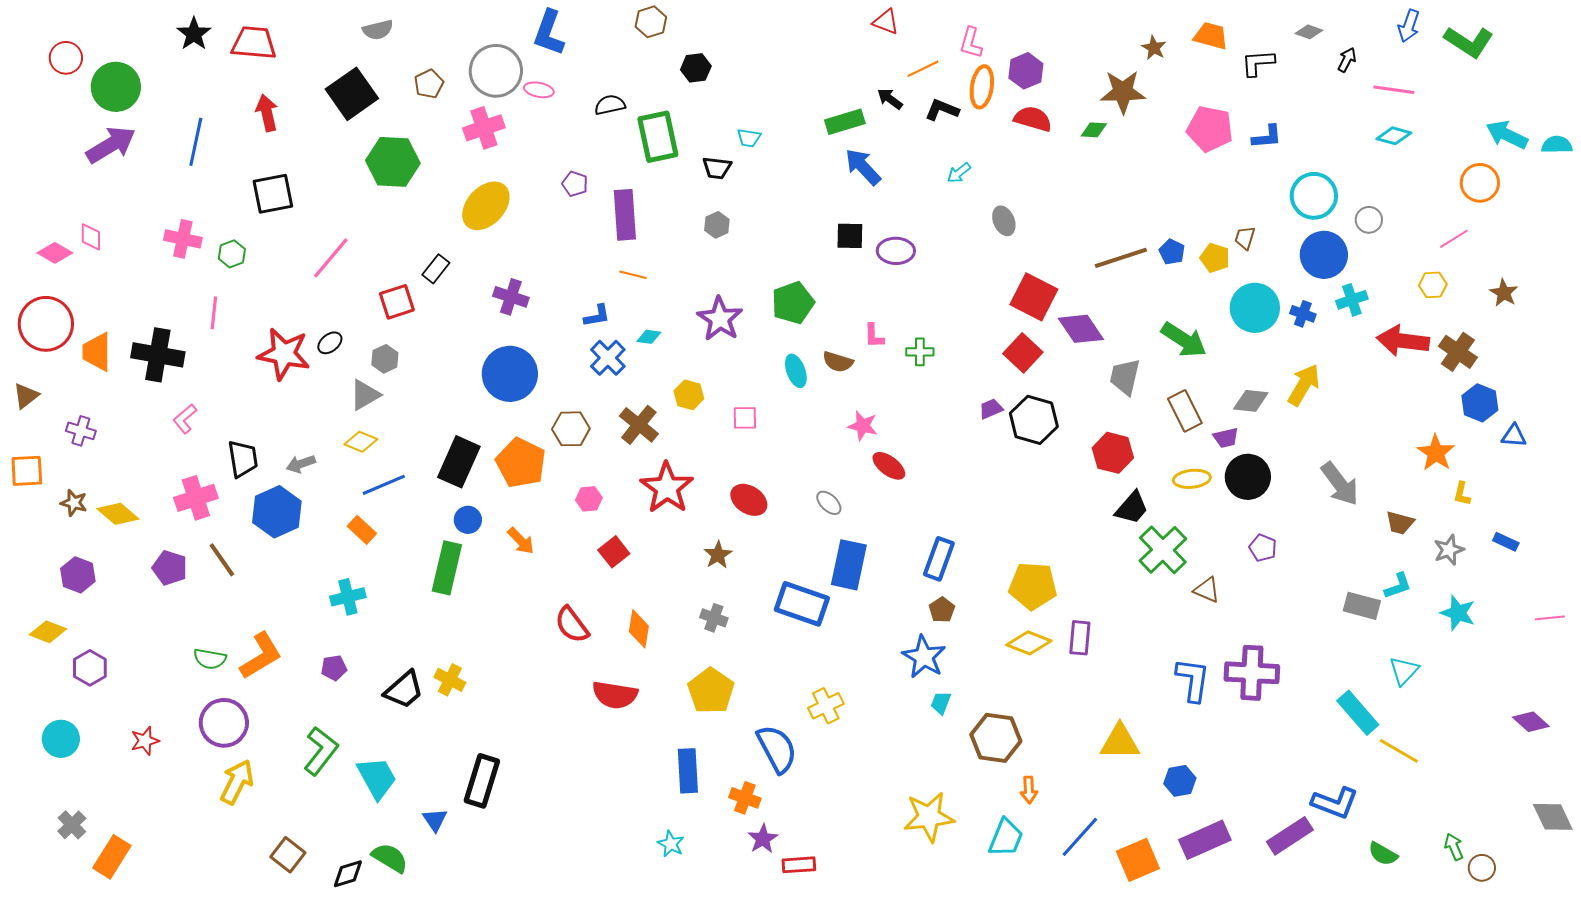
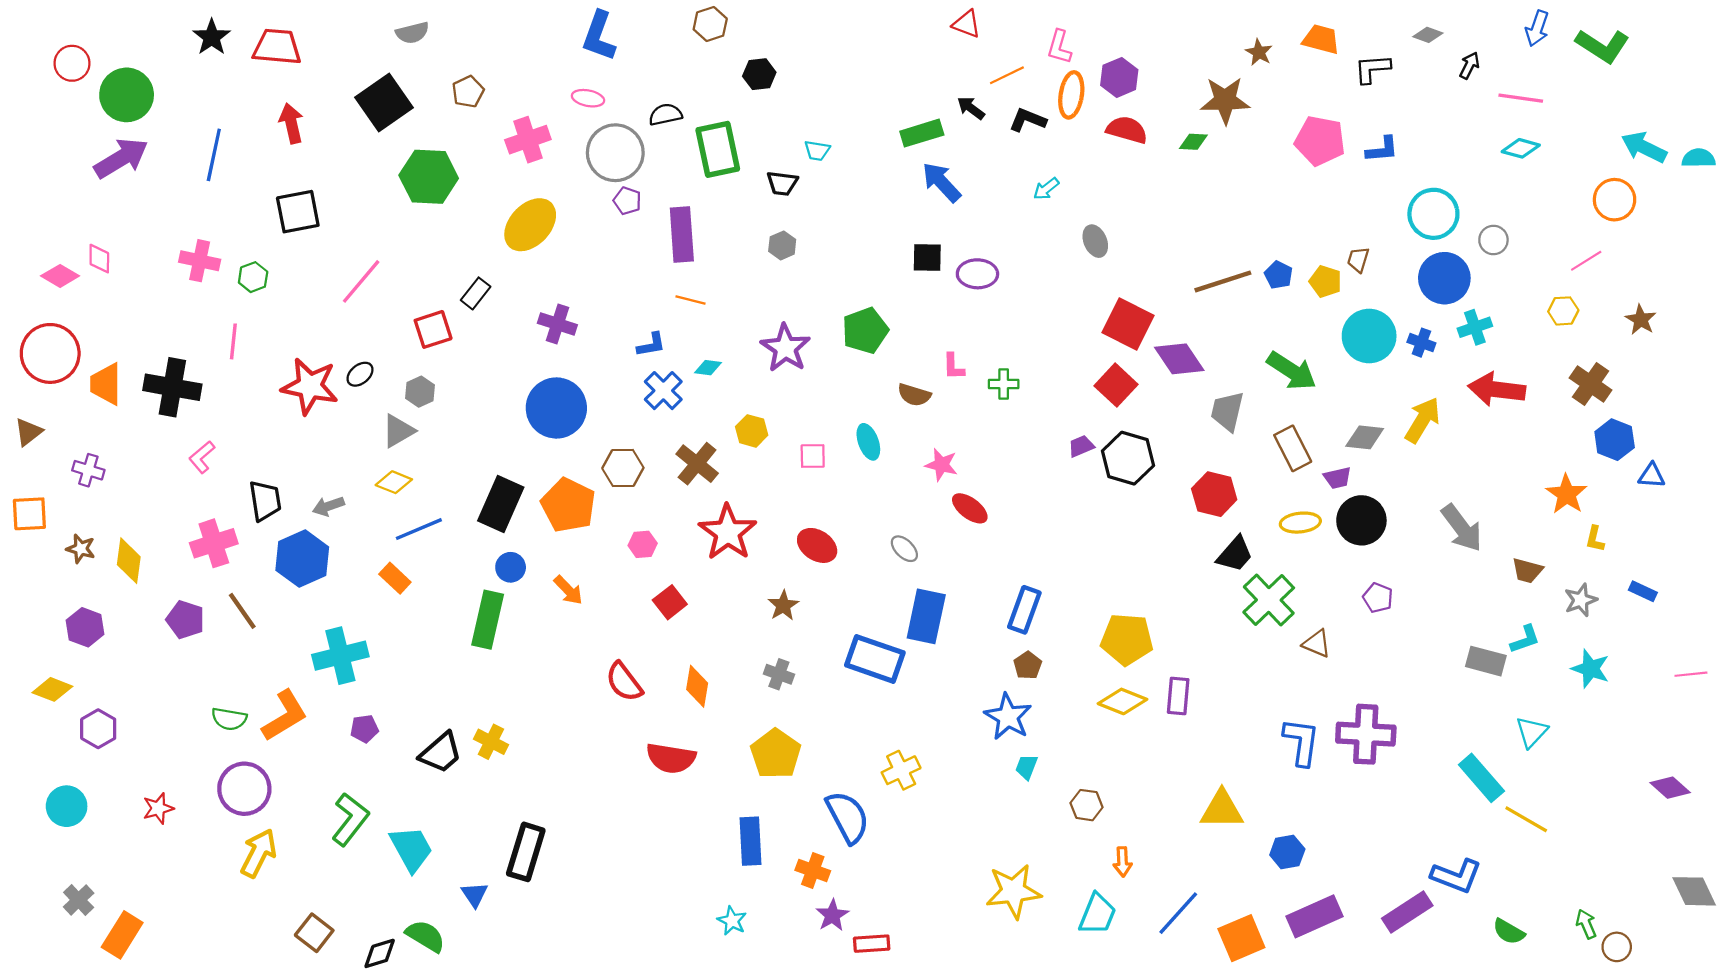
gray circle: (496, 71) -> (615, 153), moved
red arrow: (1403, 341) -> (1497, 389), moved
cyan ellipse: (796, 371) -> (868, 442), moved
yellow diamond: (118, 514) -> (129, 561), turned 57
cyan cross: (348, 597) -> (340, 656), moved, size x1.4
brown hexagon: (996, 738) -> (1087, 805), size x0.6

